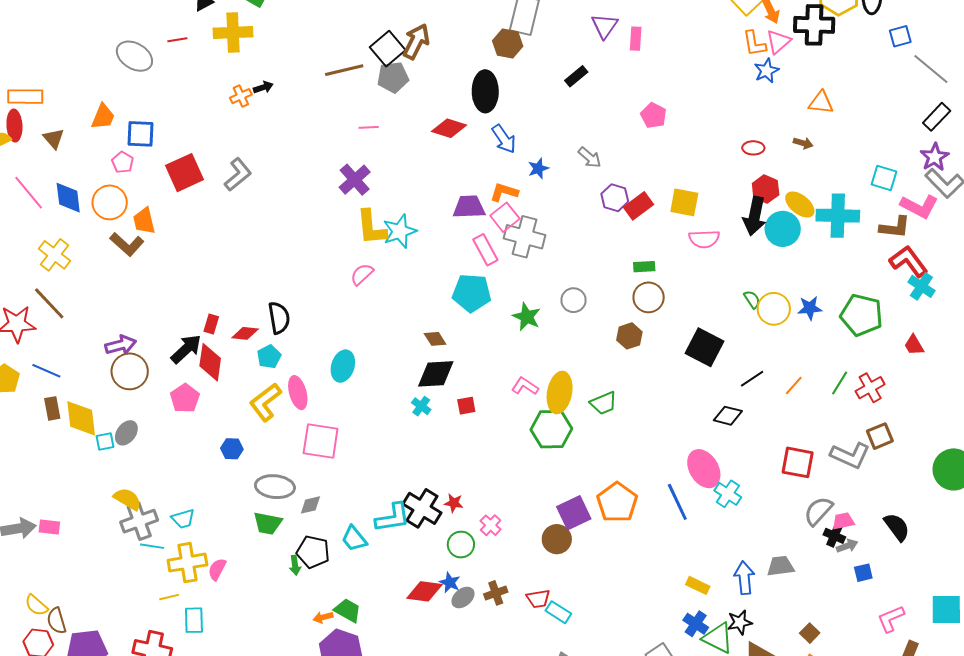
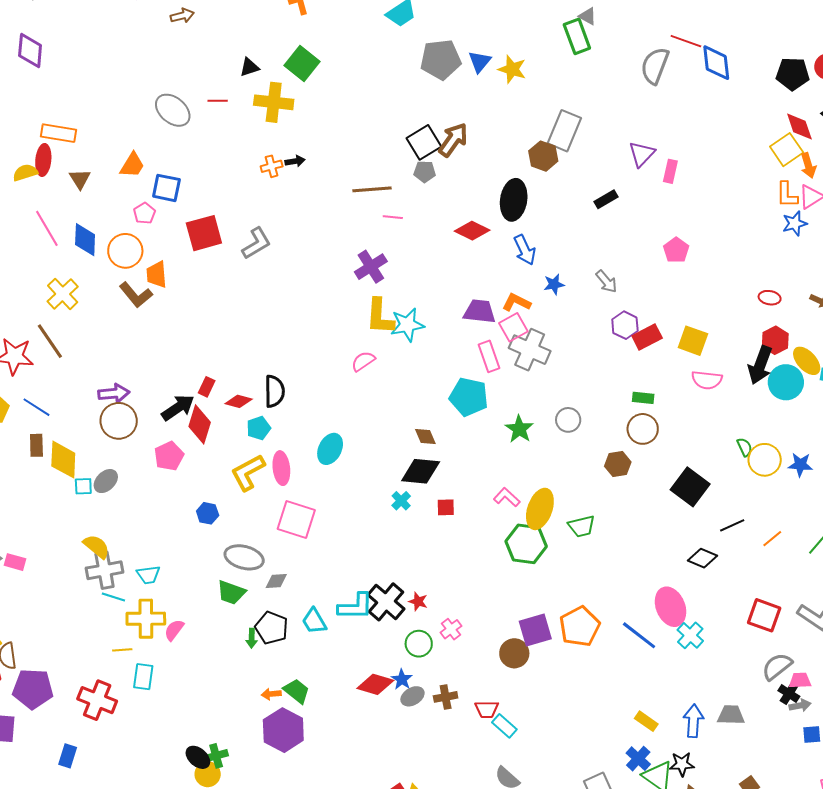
brown line: (344, 70) -> (372, 189), moved
gray pentagon: (393, 77) -> (425, 172), size x0.7
blue line: (677, 502) -> (639, 635), turned -36

